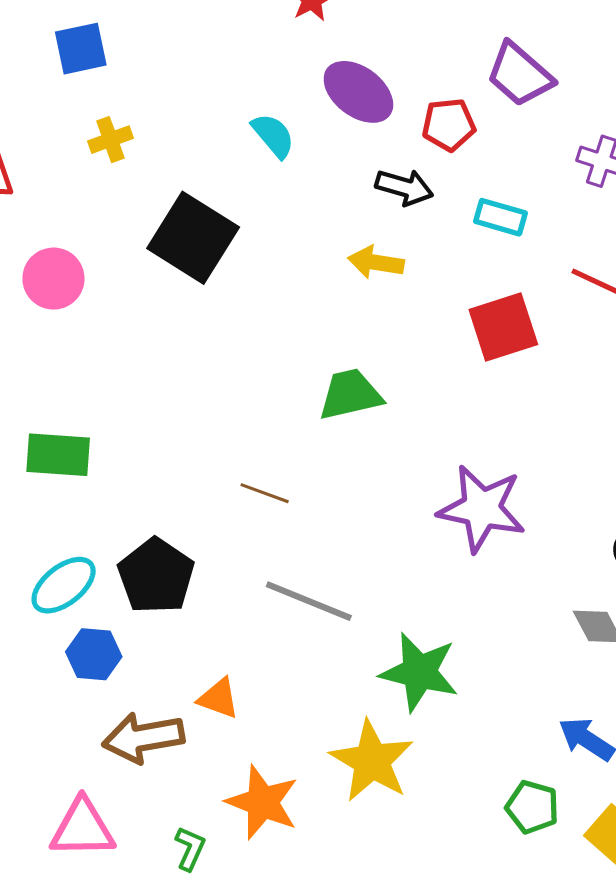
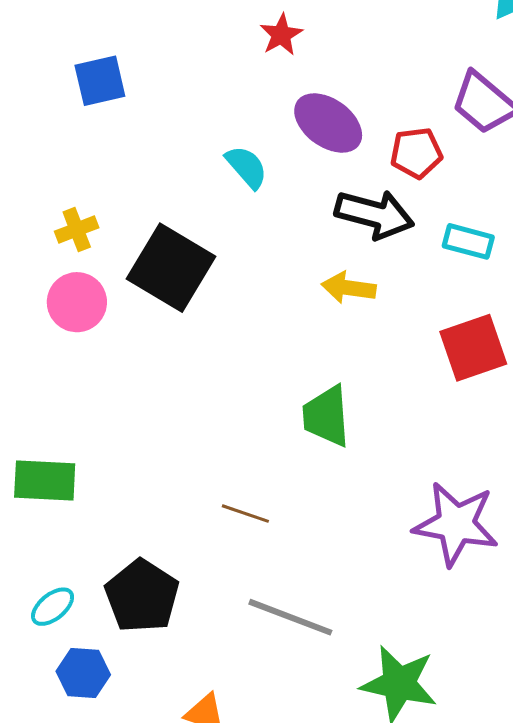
blue square: (81, 49) -> (100, 81), moved
yellow cross: (110, 140) -> (77, 229), moved
black arrow: (404, 187) -> (374, 214), size x1.4
pink circle: (53, 279) -> (77, 302), moved
green trapezoid: (350, 394) -> (326, 416), turned -80
cyan ellipse: (64, 585) -> (53, 607), size x0.7

